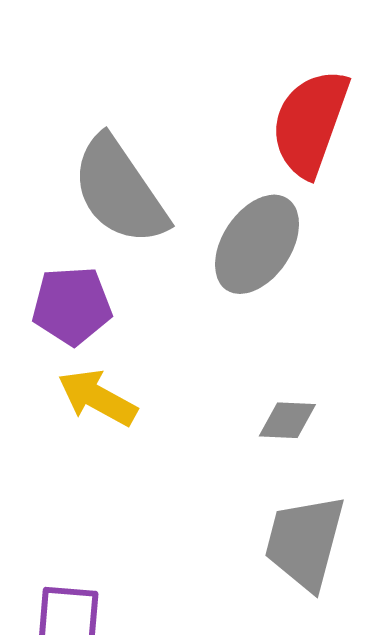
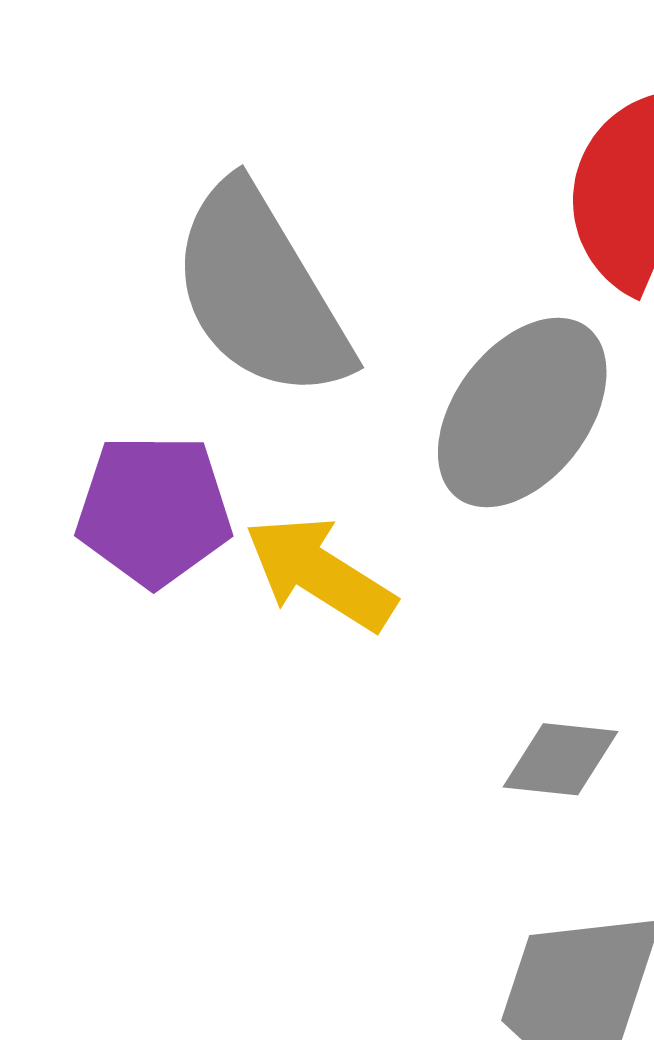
yellow arrow: (97, 398) -> (320, 573), moved

